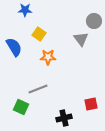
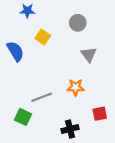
gray circle: (94, 21) -> (78, 23), moved
gray triangle: (81, 39) -> (89, 55), moved
orange star: (48, 57) -> (76, 87), moved

